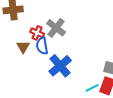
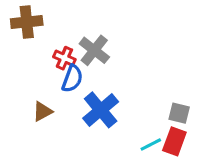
blue semicircle: (42, 46) -> (72, 79), turned -150
brown triangle: (23, 47) -> (42, 112), moved, turned 32

